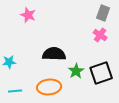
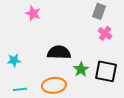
gray rectangle: (103, 13) -> (99, 11), moved
black square: (101, 73) -> (106, 71), turned 30

